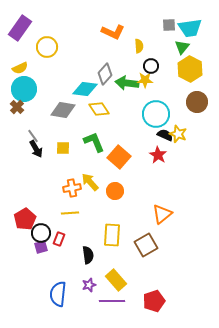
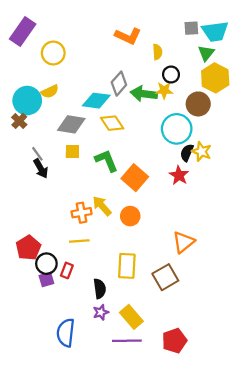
yellow semicircle: (20, 68) -> (50, 92), moved
brown circle: (197, 102) -> (198, 104), moved
black semicircle: (165, 135) -> (187, 153), turned -91
yellow square: (63, 148) -> (72, 152), moved
purple star: (89, 285) -> (101, 312), moved

